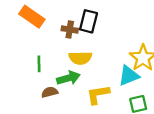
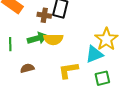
green line: (39, 64) -> (10, 44), moved
green arrow: (69, 78) -> (37, 38), moved

